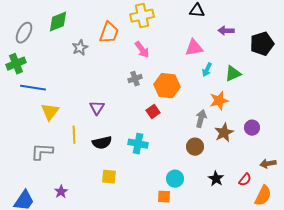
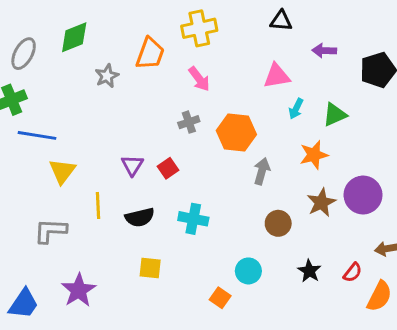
red square: (153, 112) -> (168, 168), moved
gray arrow: (201, 119) -> (262, 171), moved
purple circle: (252, 128) -> (363, 195), size x1.6
purple star: (61, 192) -> (79, 290), size x1.6
orange square: (164, 197) -> (220, 298), moved, turned 32

